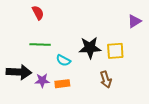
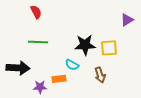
cyan semicircle: (63, 60) -> (72, 65), moved
purple star: (42, 81) -> (40, 87), moved

